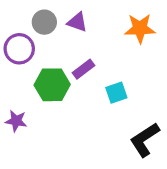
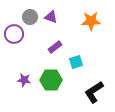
green hexagon: (52, 85) -> (51, 80), moved
purple star: (16, 121) -> (24, 80), moved

